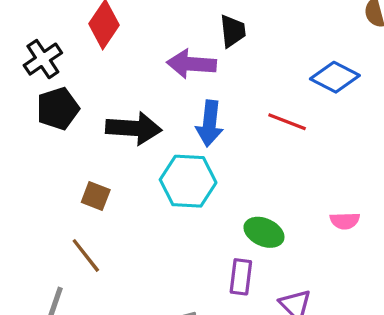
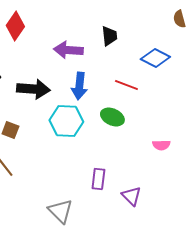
black trapezoid: (233, 31) -> (109, 36), moved
green ellipse: (264, 232) -> (112, 117), moved

